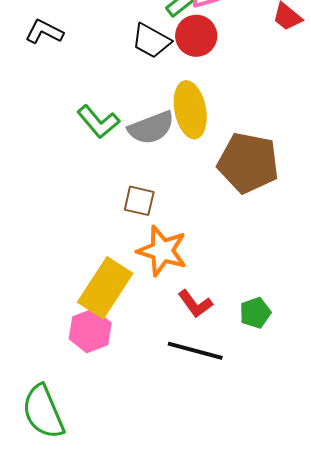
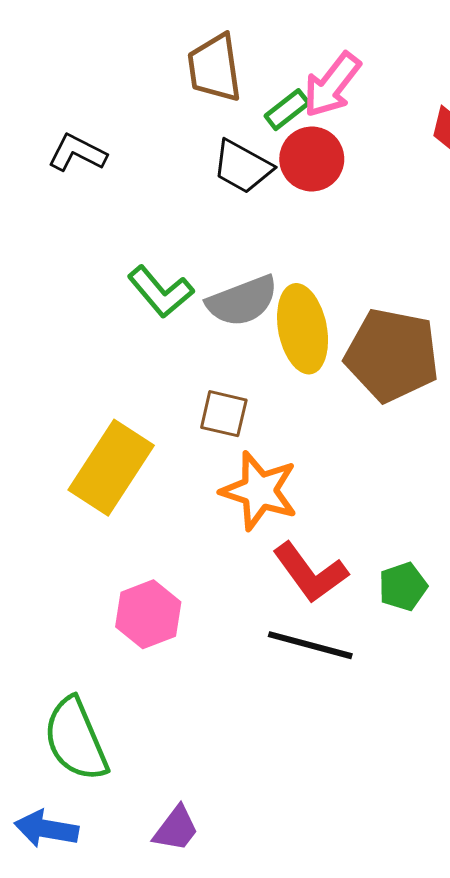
yellow ellipse: (190, 110) -> (303, 329), moved
yellow rectangle: (105, 288) -> (111, 468), moved
red L-shape: (195, 304) -> (310, 573), size x1.4

